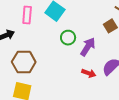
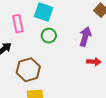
green circle: (68, 38) -> (49, 36), moved

